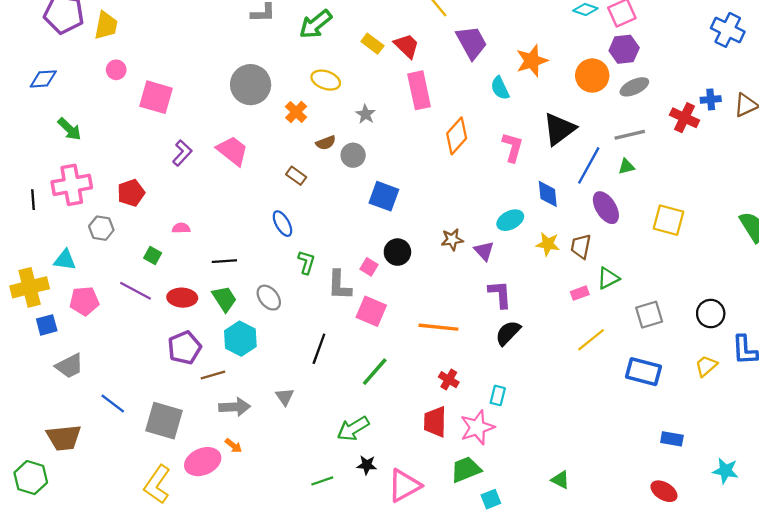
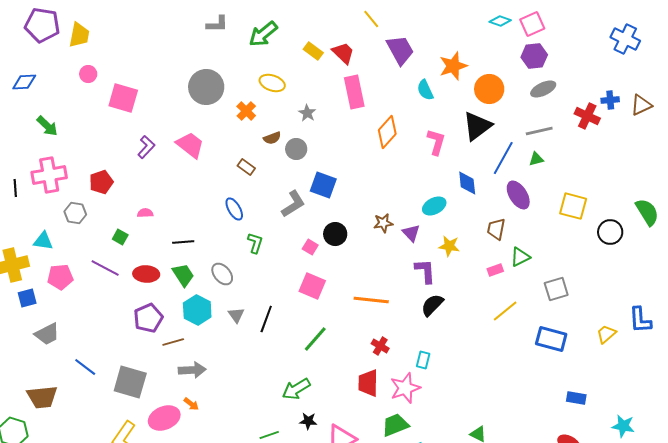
orange circle: (592, 76) -> (489, 89), moved
yellow star: (548, 244) -> (449, 246), moved
gray L-shape: (339, 285) -> (293, 204), moved, turned -124
black circle: (711, 314) -> (610, 232), moved
gray triangle: (285, 397) -> (236, 315), moved

